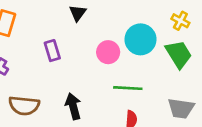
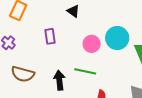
black triangle: (78, 13) -> (73, 11), turned -40
green line: (128, 88) -> (85, 71), moved

